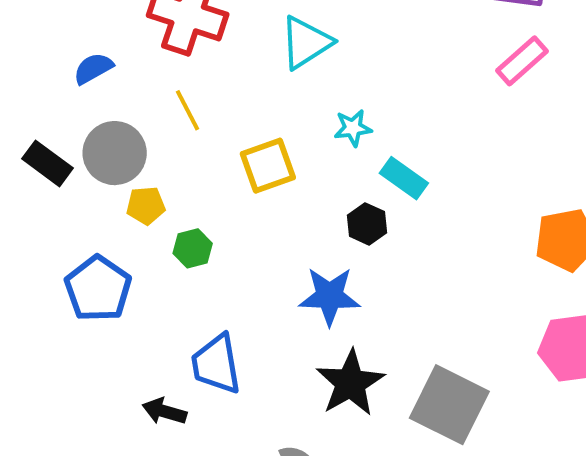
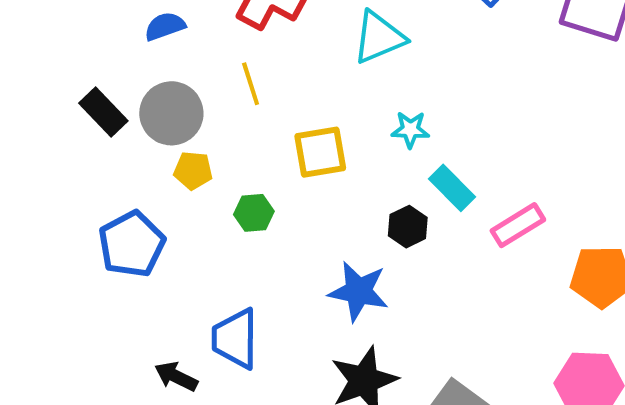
pink rectangle: (522, 61) -> (518, 225), moved
green hexagon: (193, 248) -> (254, 213), moved

